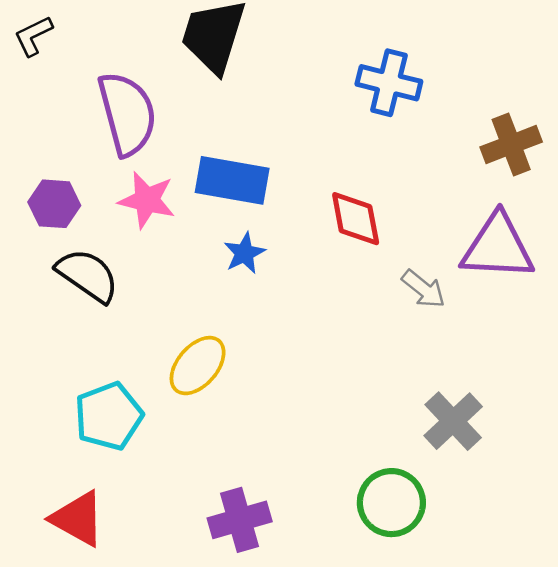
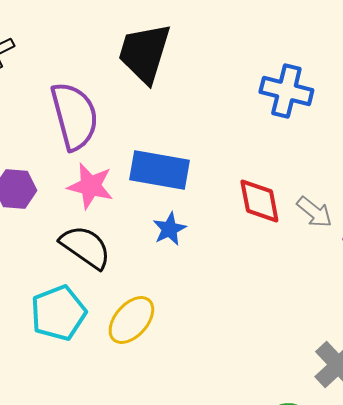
black semicircle: (88, 275) -> (85, 247), moved
gray arrow: (423, 289) -> (314, 212), moved
cyan pentagon: (109, 416) -> (58, 313), moved

